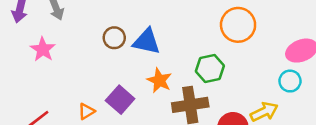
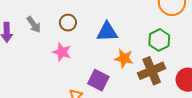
brown circle: (114, 38) -> (68, 23), moved
pink star: (43, 49) -> (62, 52), moved

